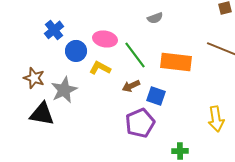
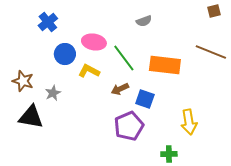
blue cross: (54, 30) -> (48, 22), moved
gray star: (64, 90) -> (53, 93), size x0.6
yellow arrow: (216, 119) -> (189, 122), moved

